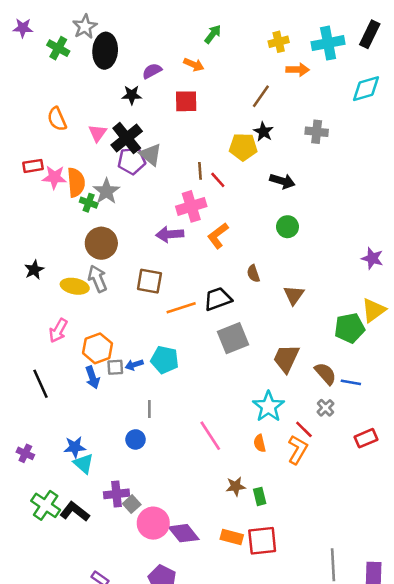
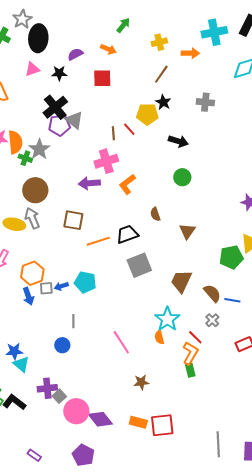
yellow cross: (279, 42) -> (159, 42), moved
pink triangle: (98, 133) -> (32, 69), moved, turned 35
red line: (218, 180) -> (129, 129), moved
orange semicircle: (260, 443) -> (159, 337), moved
green rectangle: (260, 496) -> (190, 370), moved

